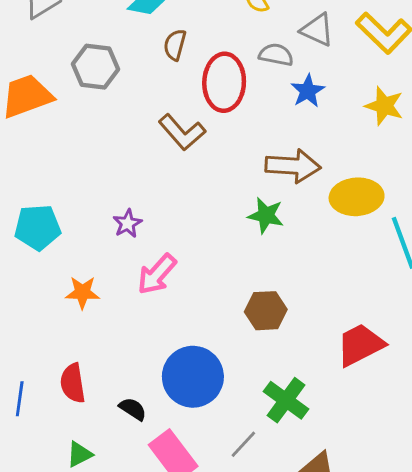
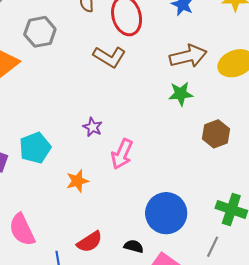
brown hexagon: (266, 311) -> (216, 134), moved
red semicircle: (73, 383) -> (90, 242), turned -96

